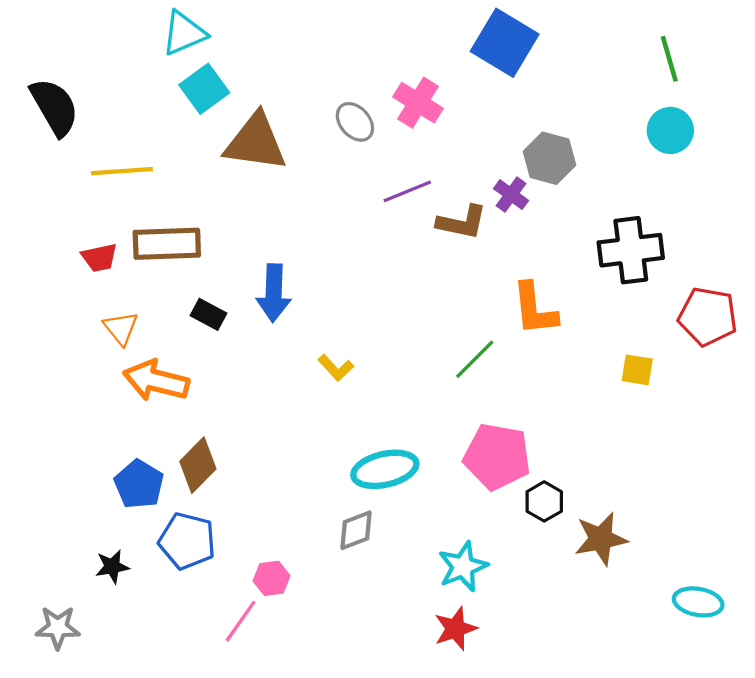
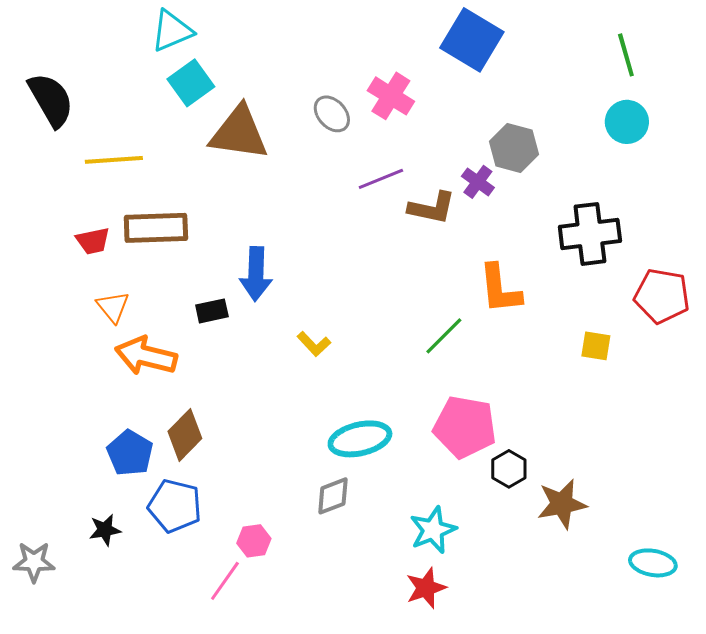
black rectangle: (208, 314) -> (212, 311), moved, turned -40
gray star: (58, 628) -> (34, 562), moved

